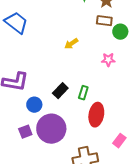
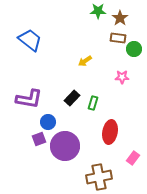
black rectangle: (60, 91) -> (72, 98), moved
green rectangle: (83, 93) -> (93, 103), moved
purple square: (25, 132) -> (39, 139), moved

